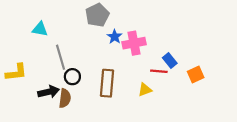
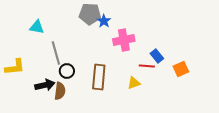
gray pentagon: (97, 15) -> (90, 14), turned 30
blue star: (115, 37) -> (104, 21), moved

